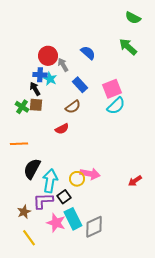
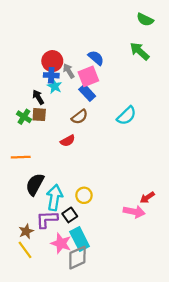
blue cross: (40, 75) -> (51, 75), moved
pink square: (112, 89) -> (88, 76), moved
pink arrow: (90, 174) -> (134, 212), moved
gray diamond: (94, 227) -> (77, 258), moved
yellow line: (29, 238) -> (25, 250), moved

